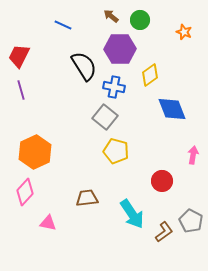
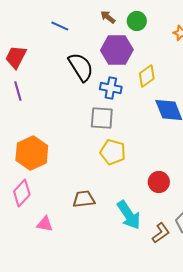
gray square: (105, 117) -> (102, 118), turned -35

